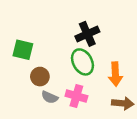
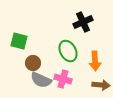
black cross: (87, 34) -> (83, 22), moved
gray semicircle: (50, 97) -> (41, 80), size x1.5

